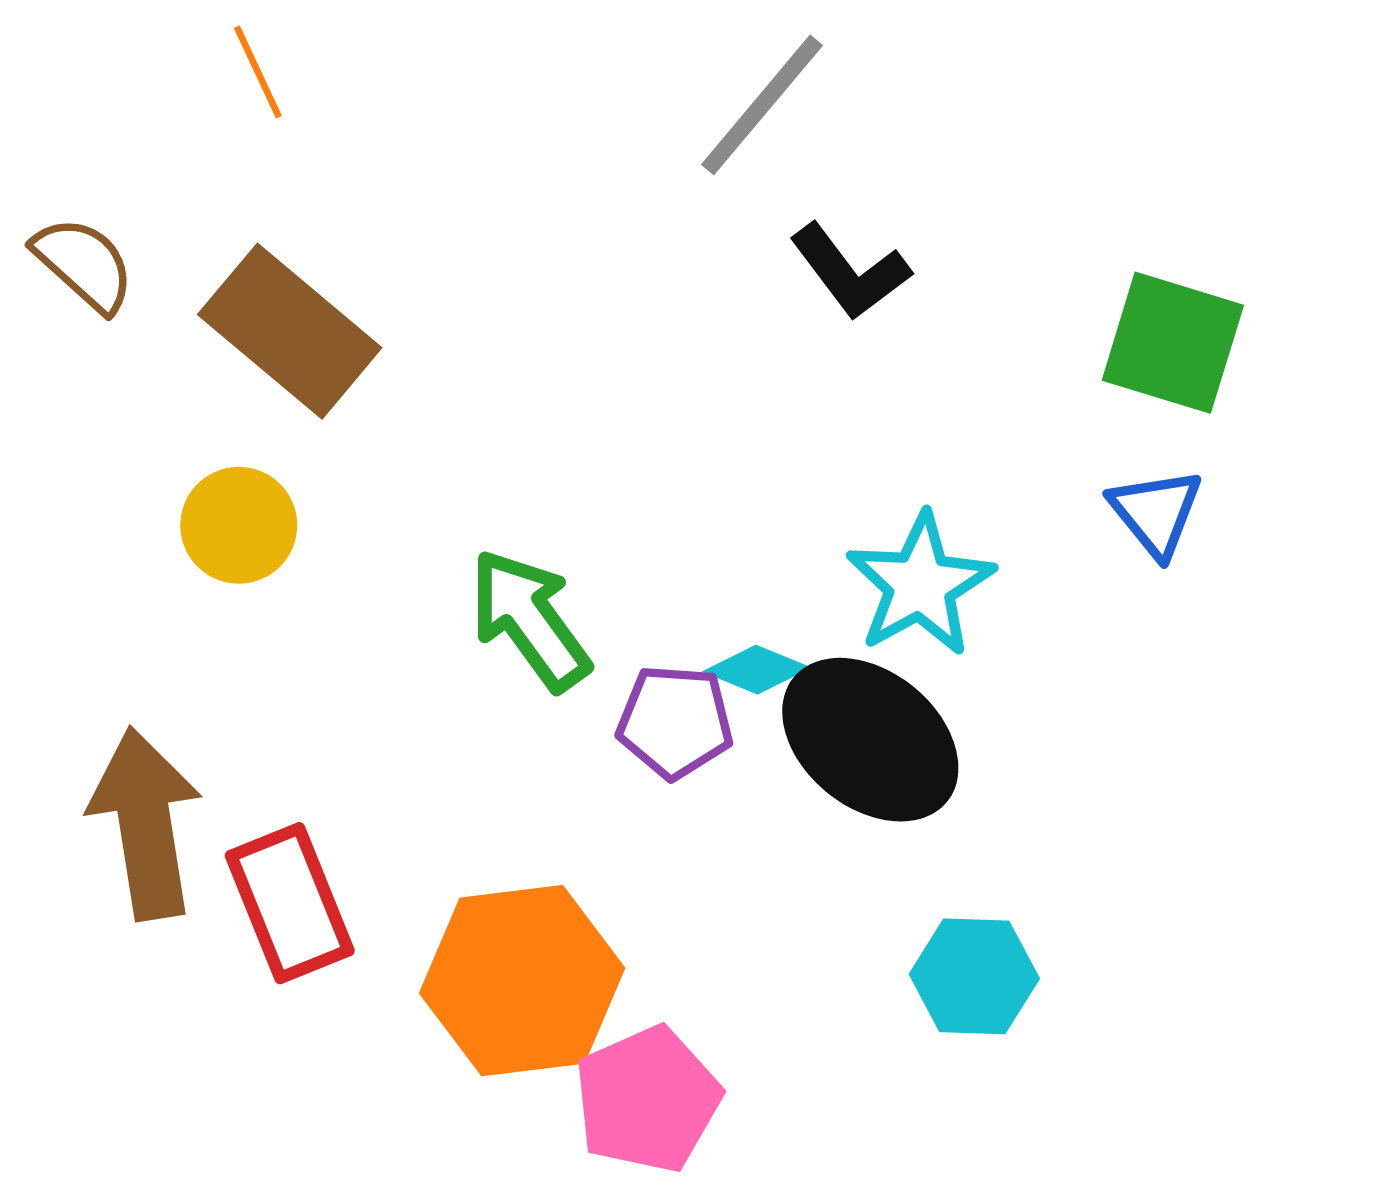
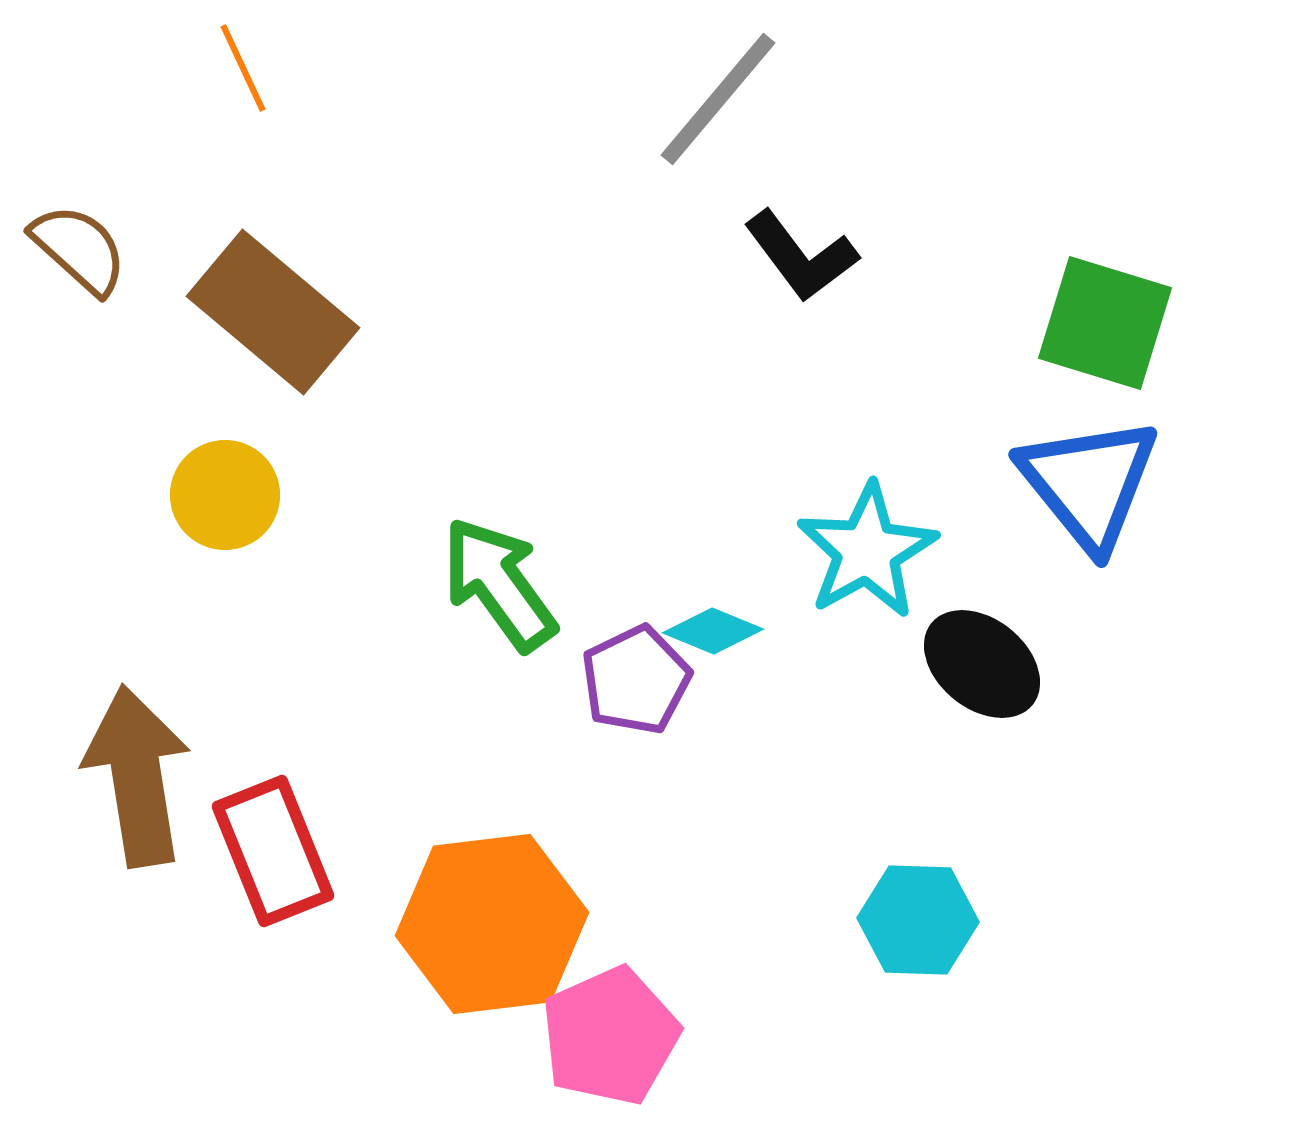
blue triangle: (1156, 513) -> (1089, 483), size x1.6
purple pentagon: (675, 722) -> (636, 680), turned -30
black ellipse: (870, 740) -> (982, 664), moved, size x0.7

